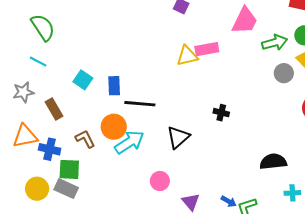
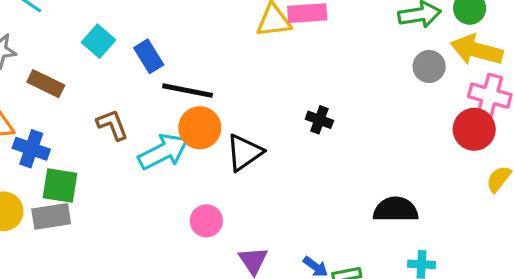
blue rectangle: (114, 86) -> (149, 56), turned -36
brown rectangle: (54, 109) -> (46, 84), turned -40
orange circle: (114, 127) -> (200, 128), moved
brown L-shape: (85, 139) -> (112, 125), moved
gray rectangle: (66, 189) -> (51, 216), turned -40

